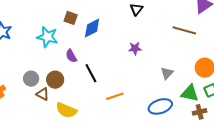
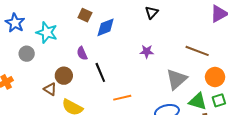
brown line: (184, 30) -> (197, 51), moved
cyan star: (47, 37) -> (47, 32), moved
gray triangle: (167, 73) -> (177, 79), size x1.6
gray circle: (31, 79) -> (27, 54), moved

